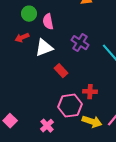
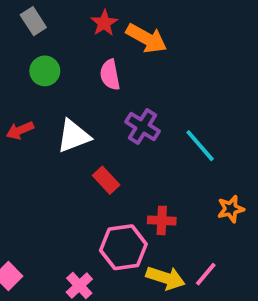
pink semicircle: (48, 22) -> (110, 75), moved
red arrow: (22, 38) -> (20, 130), moved

